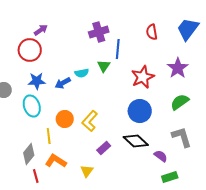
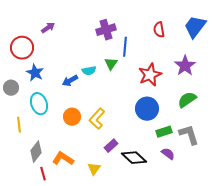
red circle: (30, 50) -> (22, 48), moved
blue star: (37, 81) -> (35, 73), moved, turned 30
yellow line: (49, 136) -> (19, 125), moved
black diamond: (136, 141) -> (134, 158), moved
green rectangle: (170, 177) -> (164, 132), moved

